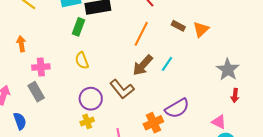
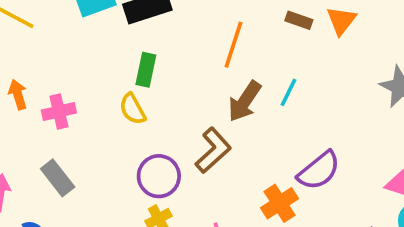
green rectangle: (79, 27) -> (146, 70), moved
pink cross: (41, 67) -> (59, 111), moved
brown L-shape: (122, 89) -> (213, 150), turned -85

